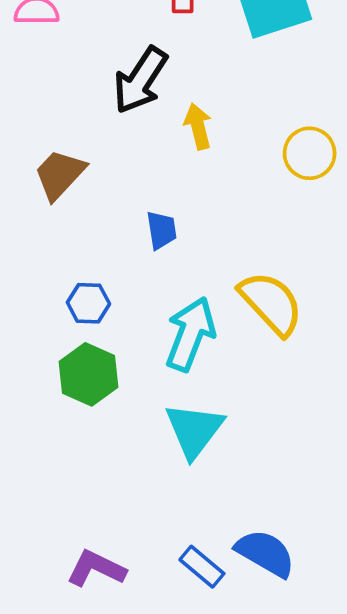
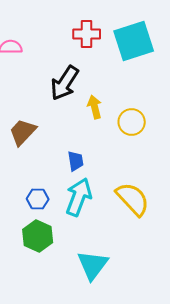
yellow circle: (310, 153) -> (132, 122), moved
cyan arrow: (190, 334) -> (79, 197), moved

